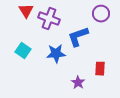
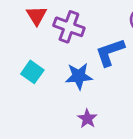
purple star: (78, 83) -> (87, 119), moved

